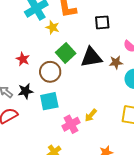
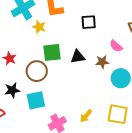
green square: (66, 53) -> (52, 52), turned 36
black triangle: (91, 57) -> (78, 57), size x0.7
yellow arrow: (91, 115) -> (86, 116), moved

